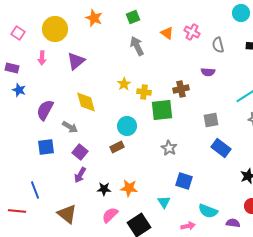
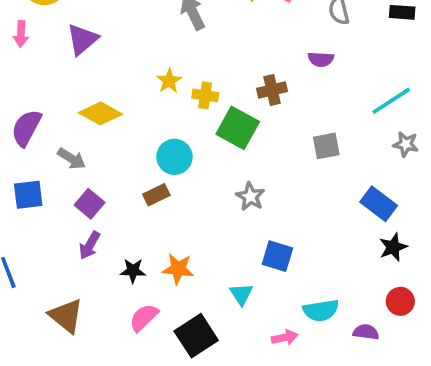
yellow diamond: (86, 102) -> (100, 113), turned -45
green square: (162, 110) -> (238, 128), turned 35
blue rectangle: (221, 148) -> (379, 204), moved
cyan semicircle: (208, 211) -> (321, 310), turned -30

